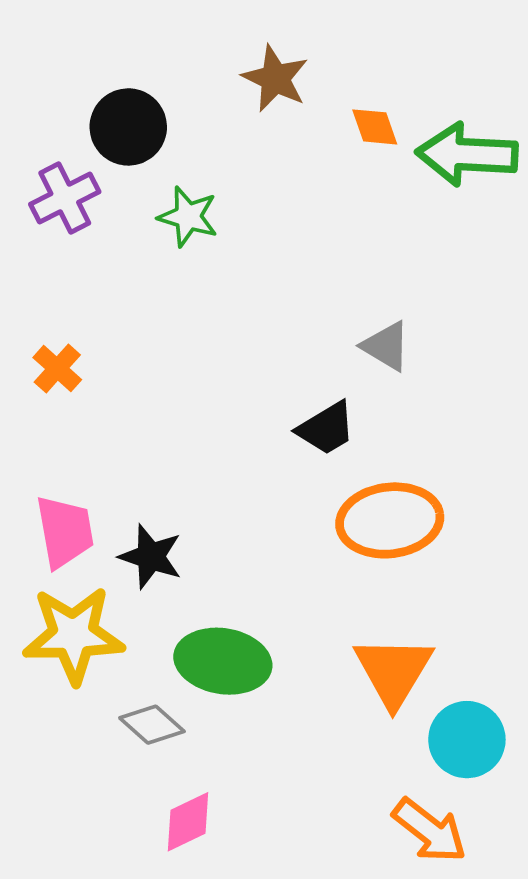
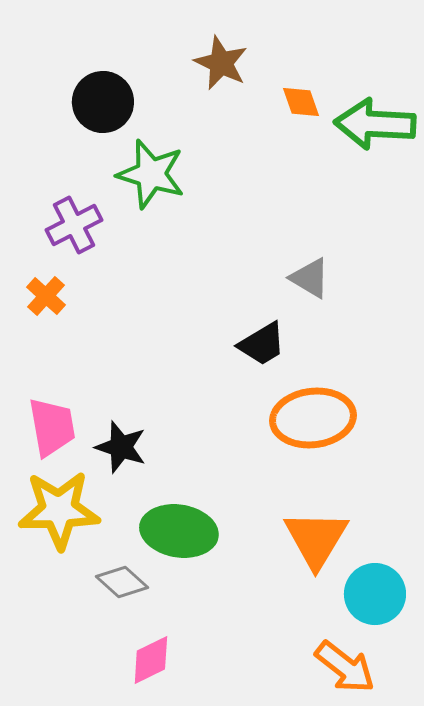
purple cross: (65, 198) -> (74, 225), moved
green star: (188, 217) -> (151, 174), size x1.4

